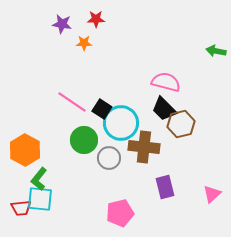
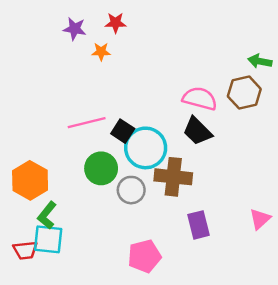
pink line: (72, 102) -> (87, 123), turned -48
brown hexagon: (181, 124) -> (244, 93), moved
pink triangle: (212, 194) -> (260, 219), moved

